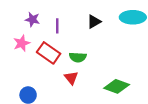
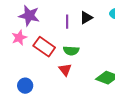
purple star: (32, 19) -> (29, 16), size x1.5
purple line: (57, 26) -> (67, 22), moved

